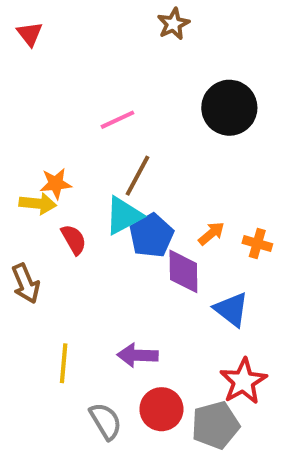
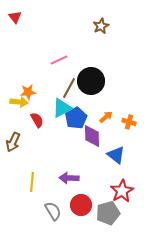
brown star: (173, 24) -> (101, 26), moved
black circle: (229, 108) -> (91, 81), moved
brown arrow: (26, 283) -> (13, 142), turned 48

